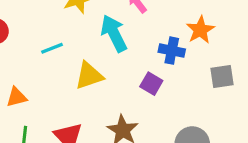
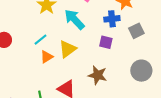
gray square: (222, 76) -> (136, 31), moved
orange triangle: (17, 97) -> (47, 57), moved

